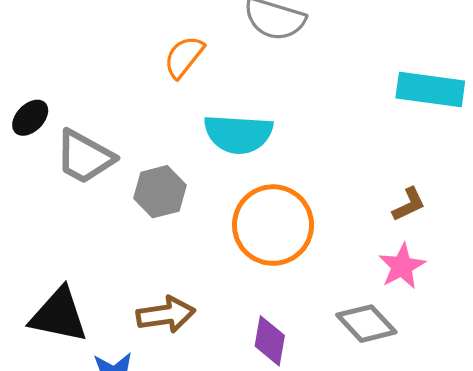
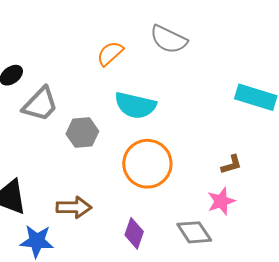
gray trapezoid: (85, 157) -> (40, 104), turned -84

